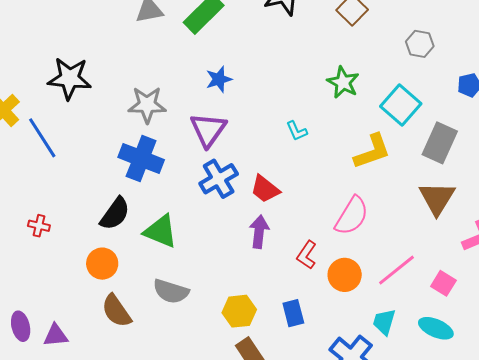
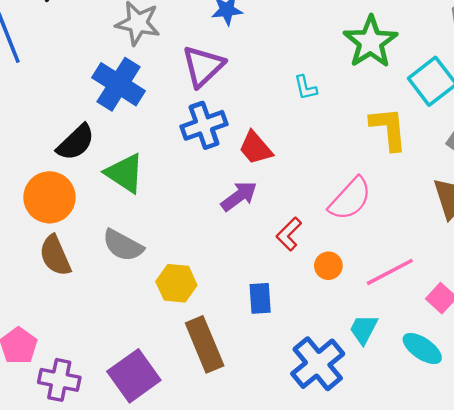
green star: (343, 82) -> (371, 42), size x1.4
yellow L-shape: (372, 151) -> (389, 129), turned -87
purple arrow: (259, 232) -> (239, 196), turned 36
orange circle: (102, 264) -> (49, 197), size x1.4
orange circle: (345, 275) -> (328, 266), size x0.7
yellow hexagon: (239, 311) -> (176, 283), moved

